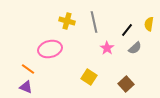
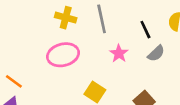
black line: (127, 30) -> (145, 30), turned -64
pink ellipse: (50, 49) -> (63, 55), moved

